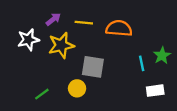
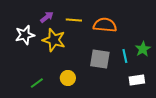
yellow star: (61, 45) -> (54, 40), turned 30
gray square: (93, 67) -> (100, 59), moved

